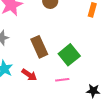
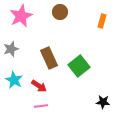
pink line: (62, 80) -> (41, 106), moved

